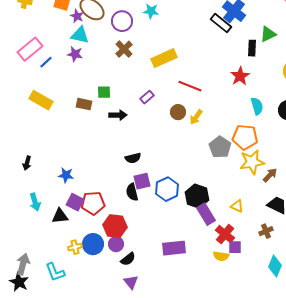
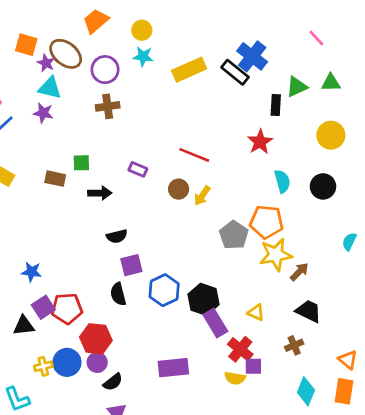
brown cross: (124, 49) -> (108, 106), turned 36
yellow rectangle: (164, 58) -> (189, 70), moved
purple rectangle: (147, 97) -> (138, 169), turned 64
black semicircle: (133, 158) -> (117, 236), moved
purple square: (142, 181) -> (131, 265), moved
purple square: (75, 202) -> (43, 307), turned 30

